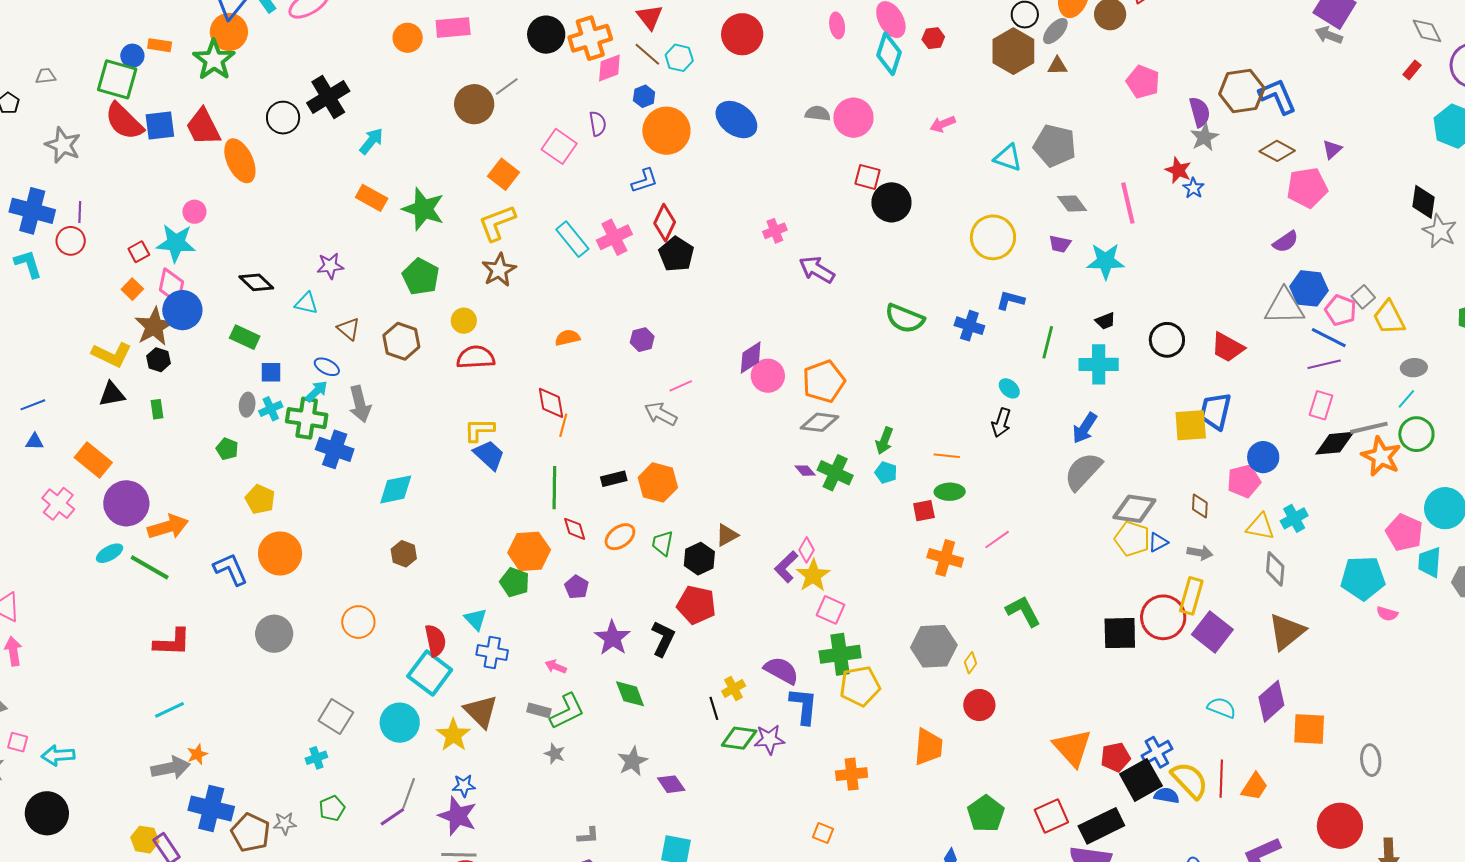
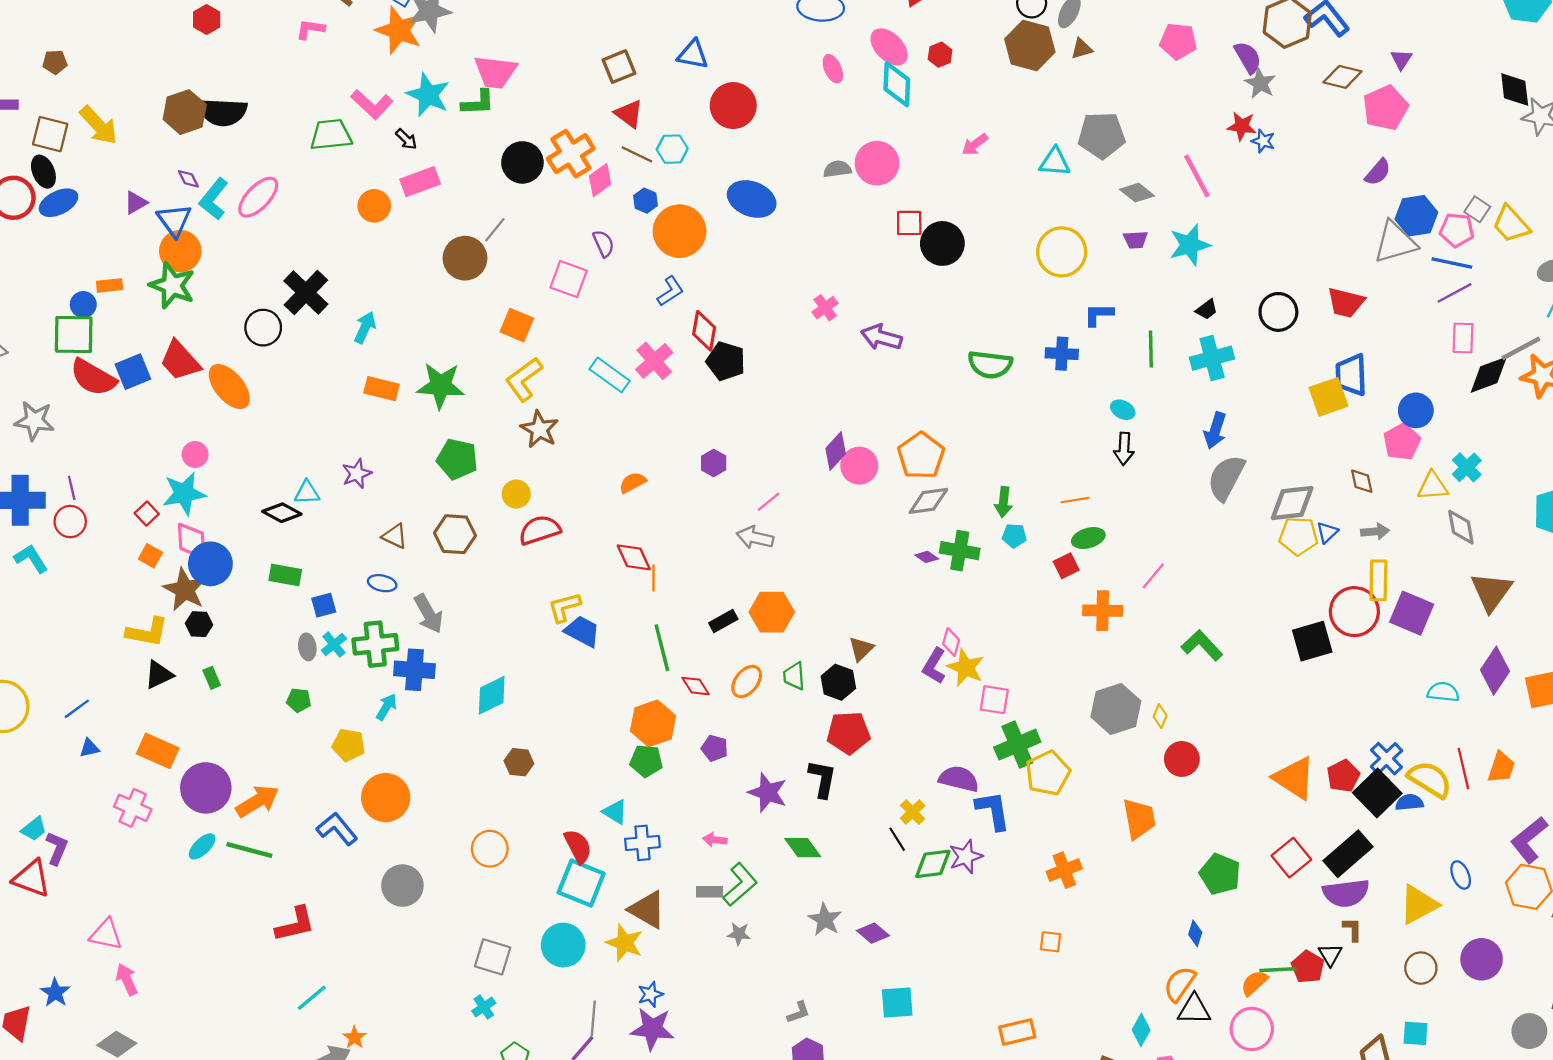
cyan triangle: (306, 303) -> (307, 493), moved
cyan arrow: (316, 391) -> (386, 707), moved

